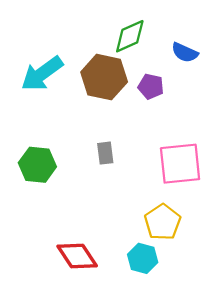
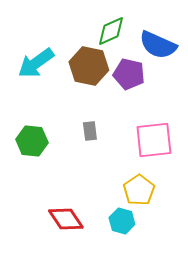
blue semicircle: (185, 53) -> (158, 45), size x1.6
purple pentagon: (151, 86) -> (129, 74), size x1.4

